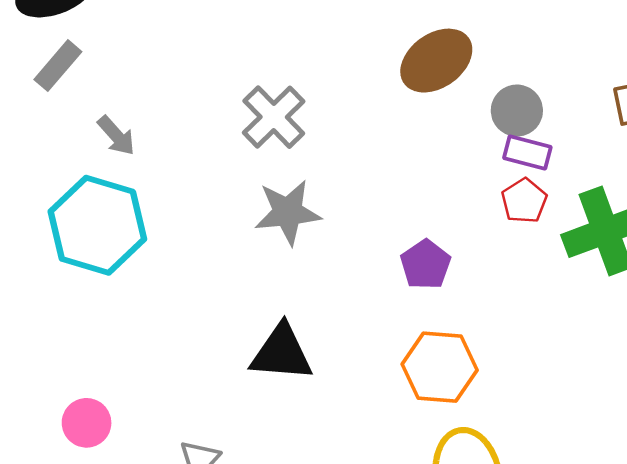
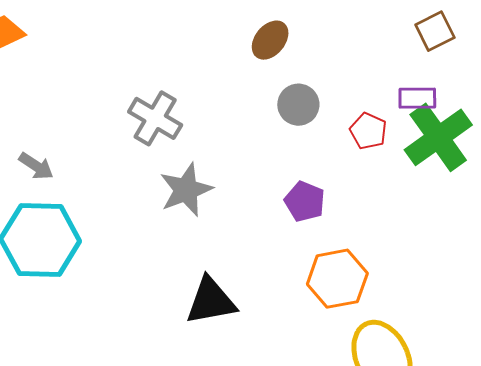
brown ellipse: (436, 61) -> (270, 40), size x0.7
gray circle: (517, 111) -> (298, 105), moved
purple rectangle: (527, 152) -> (417, 98), moved

